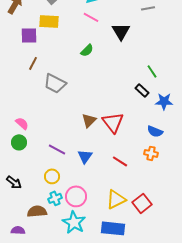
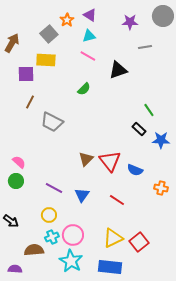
black triangle: (121, 31) -> (118, 70), turned 42
blue semicircle: (155, 131) -> (135, 170), moved
orange cross: (151, 153) -> (161, 188), moved

